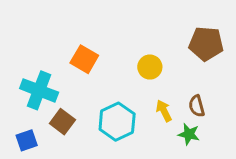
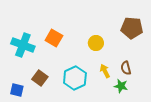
cyan cross: (39, 90) -> (23, 45), moved
blue square: (27, 140) -> (17, 90), turned 32

